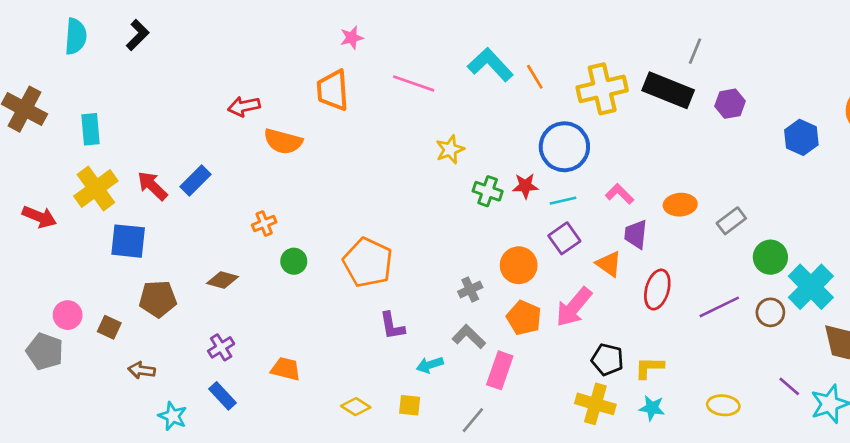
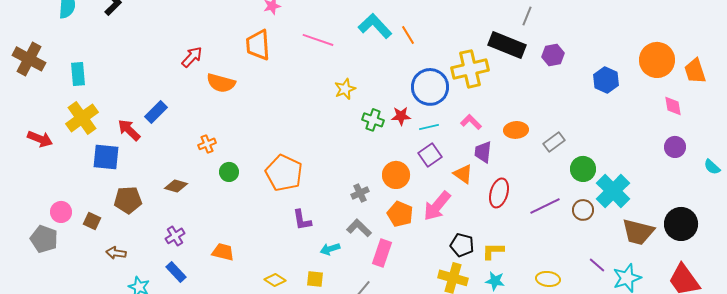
yellow cross: (602, 89) -> (470, 69), moved
red arrow: (244, 106) -> (192, 57), turned 145
red arrow: (152, 186) -> (129, 130), moved

